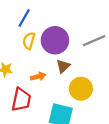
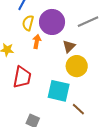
brown triangle: (63, 66) -> (69, 46), moved
orange arrow: (38, 76) -> (37, 42), moved, turned -64

